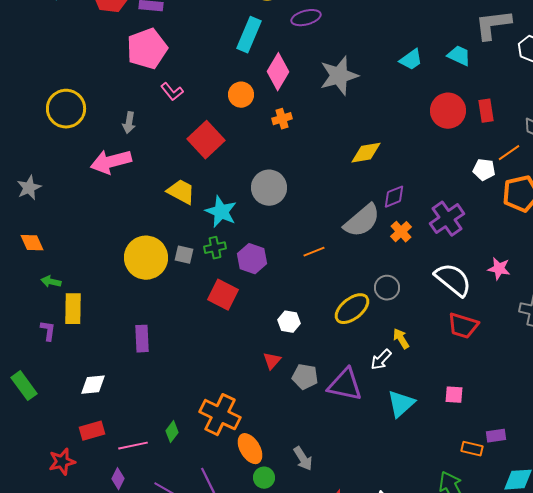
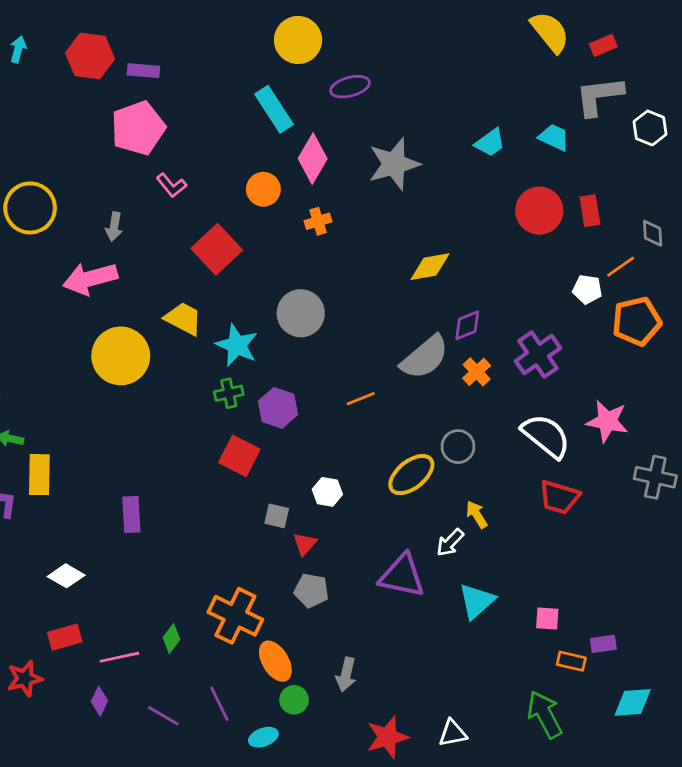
cyan rectangle: (249, 35) -> (274, 109), turned -56
gray square: (184, 255) -> (277, 516), moved
yellow circle: (146, 258) -> (121, 356), moved
pink star: (499, 269) -> (607, 421), size x1.4
gray pentagon: (305, 377) -> (311, 591), moved
white diamond: (93, 385) -> (66, 576), turned 36
pink square: (454, 395) -> (547, 619), moved
gray arrow: (303, 459) -> (346, 674), turned 45

